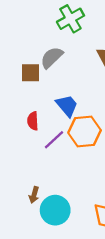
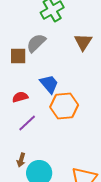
red semicircle: (33, 121) -> (20, 97), turned 77
purple line: (54, 140) -> (27, 123), moved

